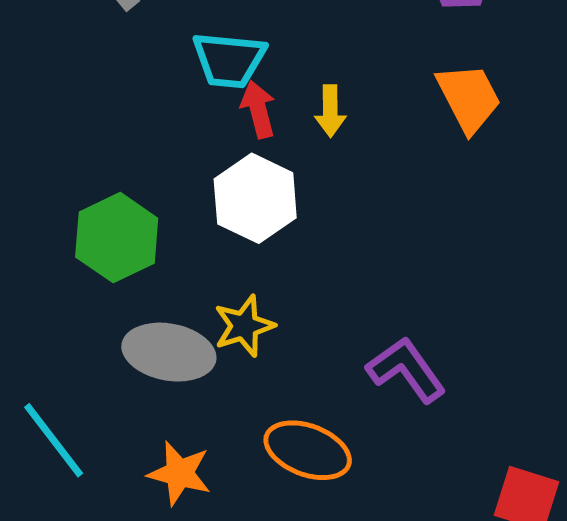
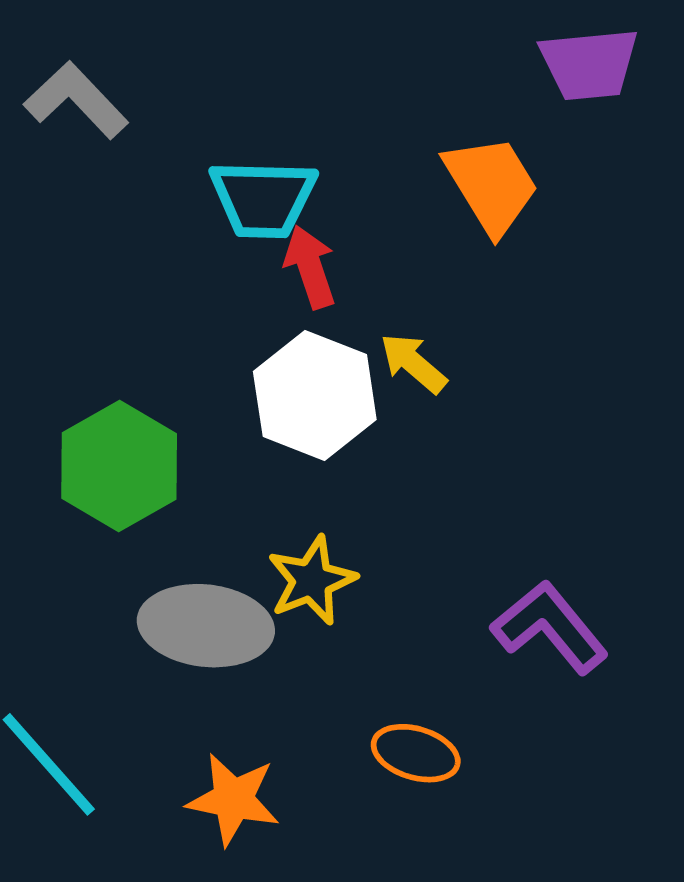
orange trapezoid: (469, 98) -> (491, 185), moved
yellow arrow: (330, 111) -> (413, 363), moved, turned 135
orange ellipse: (308, 450) -> (416, 753), size x0.7

